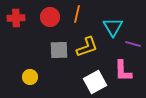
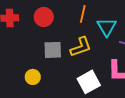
orange line: (77, 14) -> (83, 14), moved
yellow circle: (30, 77) -> (33, 77), moved

